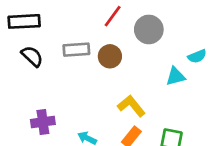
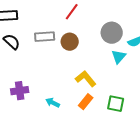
gray circle: (149, 29) -> (112, 33), moved
cyan triangle: (176, 76) -> (119, 57), turned -35

